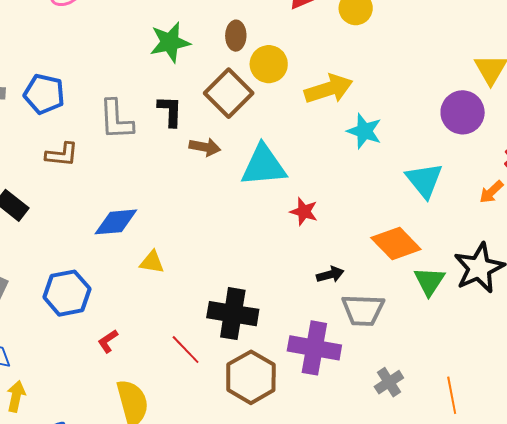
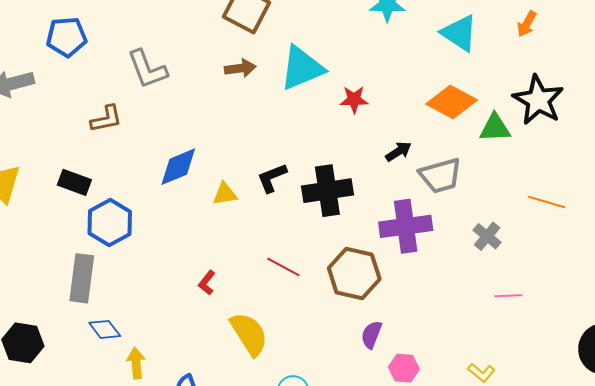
blue pentagon: (44, 94) -> (67, 37), moved
black L-shape: (170, 111) -> (272, 178), moved, turned -96
green triangle: (429, 281) -> (495, 128), turned -48
blue hexagon: (67, 293) -> (110, 223), moved
black cross: (233, 314) -> (327, 191), moved
orange line: (452, 395) -> (547, 202), moved, turned -45

